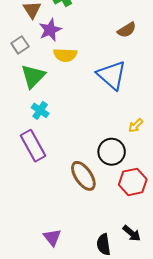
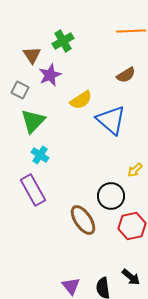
gray square: (20, 45) -> (20, 90), turned -30
yellow semicircle: (65, 55) -> (81, 100), moved, turned -35
purple triangle: (52, 237) -> (71, 286), moved

